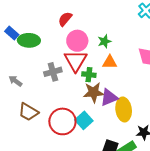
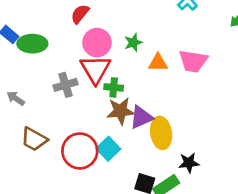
orange triangle: (110, 62) -> (158, 63), moved

